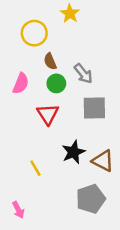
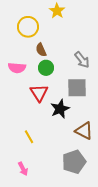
gray arrow: (83, 74) -> (82, 60), moved
pink semicircle: (21, 83) -> (17, 68), turned 72
black star: (73, 152) -> (60, 109), moved
pink arrow: (18, 210) -> (23, 169), moved

